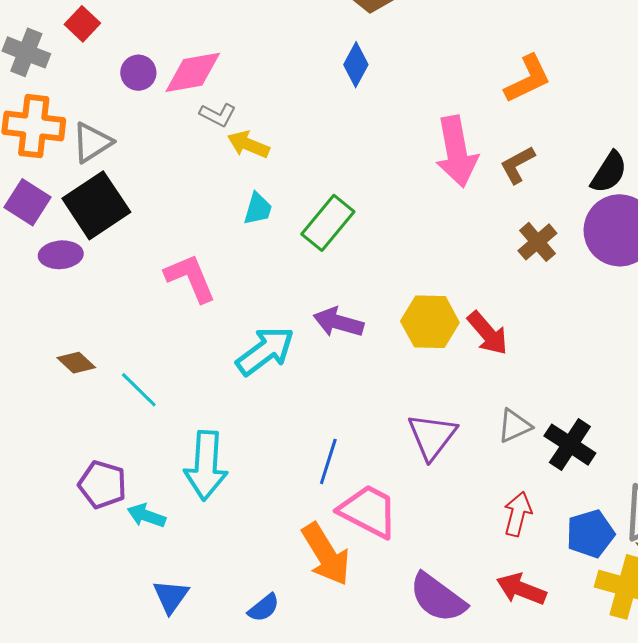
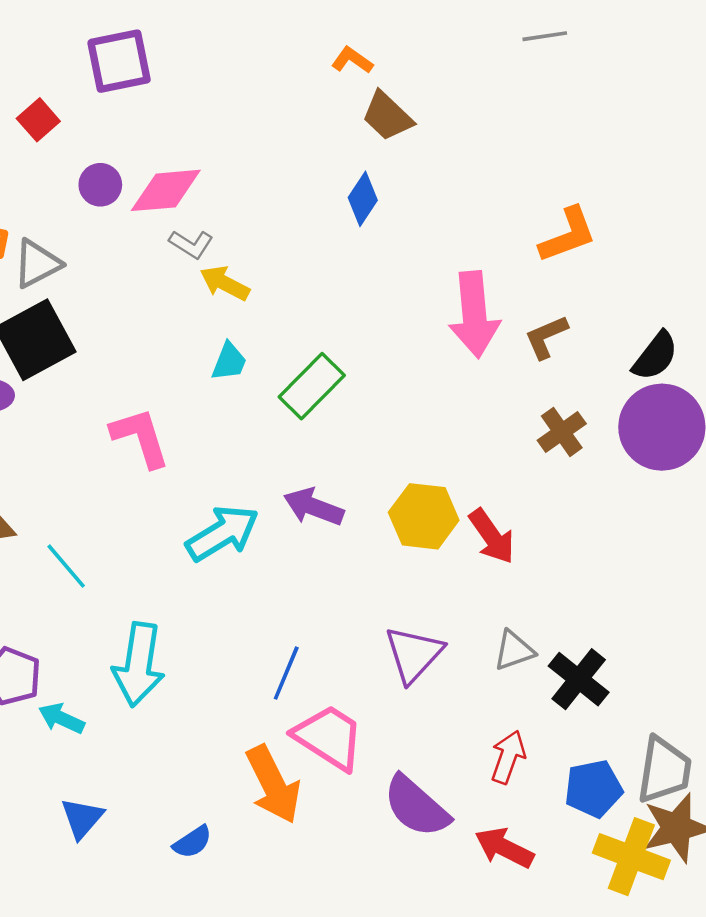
purple semicircle: (438, 598) -> (416, 806), moved

